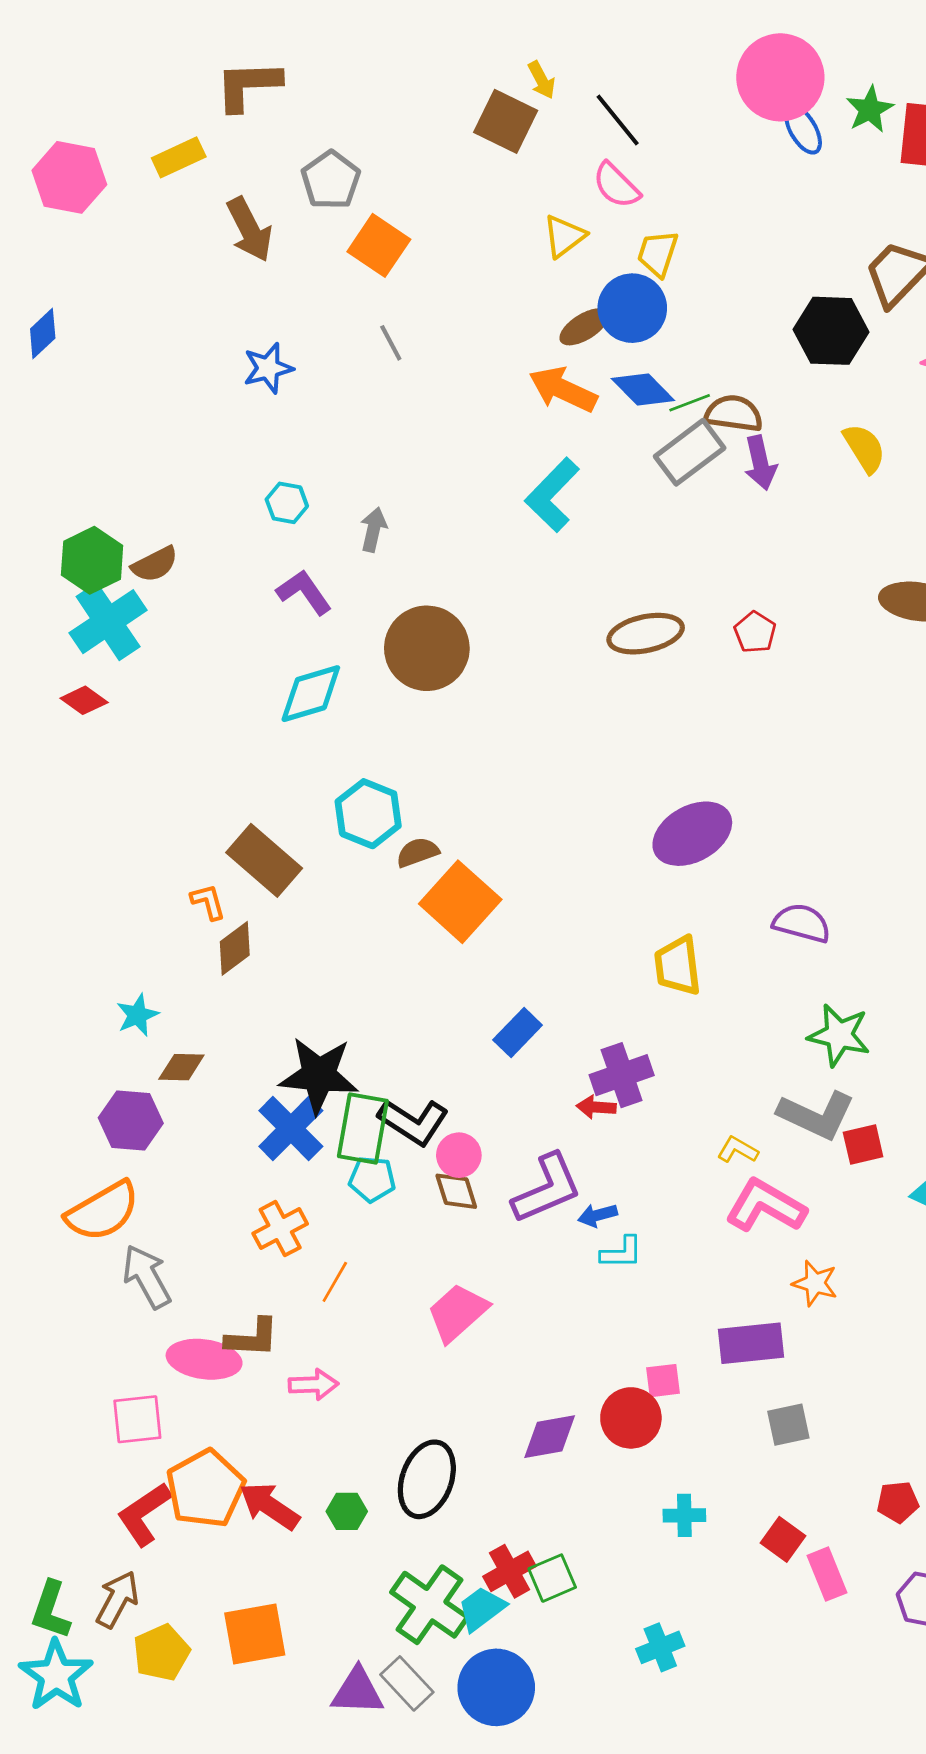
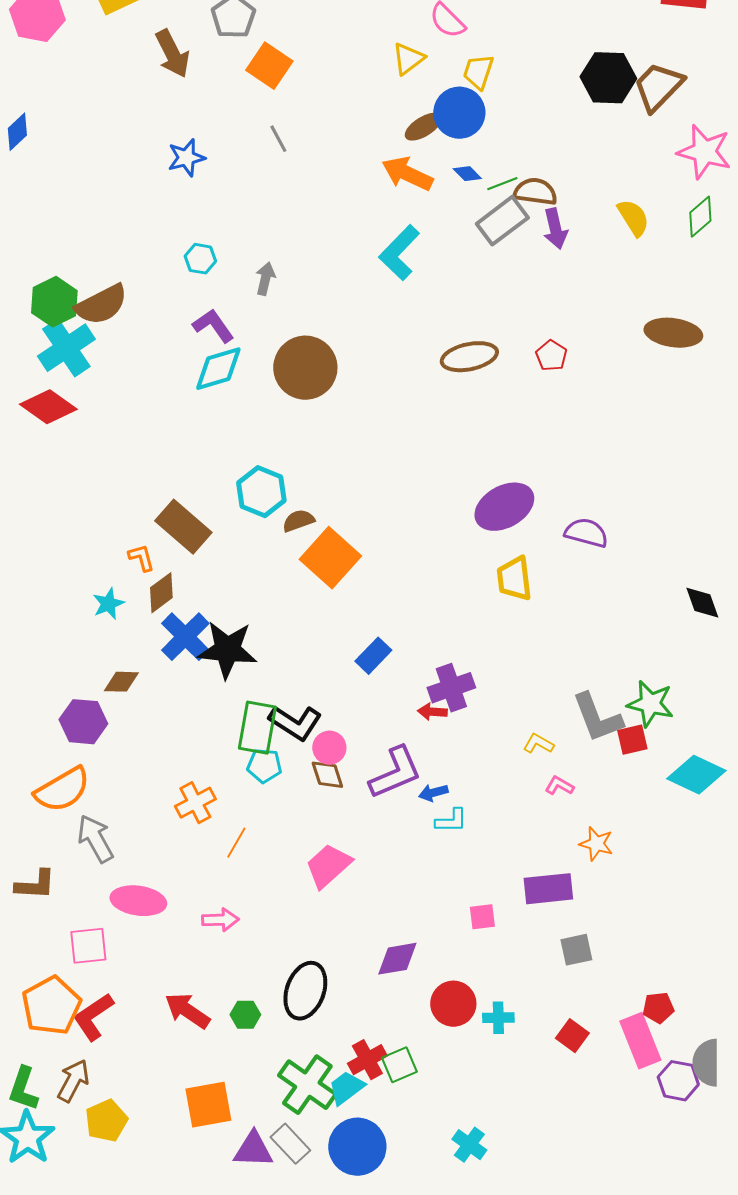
black hexagon: (831, 331) -> (608, 78), moved
blue diamond: (643, 389) -> (467, 174), size x0.6
brown semicircle: (155, 564) -> (101, 305), size x1.5
cyan diamond: (311, 694) -> (218, 369), moved
red diamond: (84, 700) -> (48, 407), size x1.6
purple semicircle: (802, 923) -> (586, 533), moved
yellow trapezoid: (678, 966) -> (514, 579), moved
cyan star: (137, 1015) -> (108, 604), moved
green star: (839, 1035) -> (650, 704), moved
black star: (319, 1075) -> (227, 650), moved
gray L-shape: (816, 1115) -> (597, 718), turned 44
blue cross: (291, 1128) -> (185, 637), moved
pink L-shape: (766, 1206) -> (559, 786), size x0.5
brown L-shape: (252, 1338) -> (35, 885), moved
red circle: (631, 1418) -> (453, 1004), moved
orange pentagon: (205, 1489) -> (51, 1006), moved
pink rectangle: (827, 1574) -> (640, 1041), moved, size x1.4
orange square: (255, 1634) -> (208, 1105), moved
cyan cross: (660, 1647) -> (469, 1145), moved, turned -32

